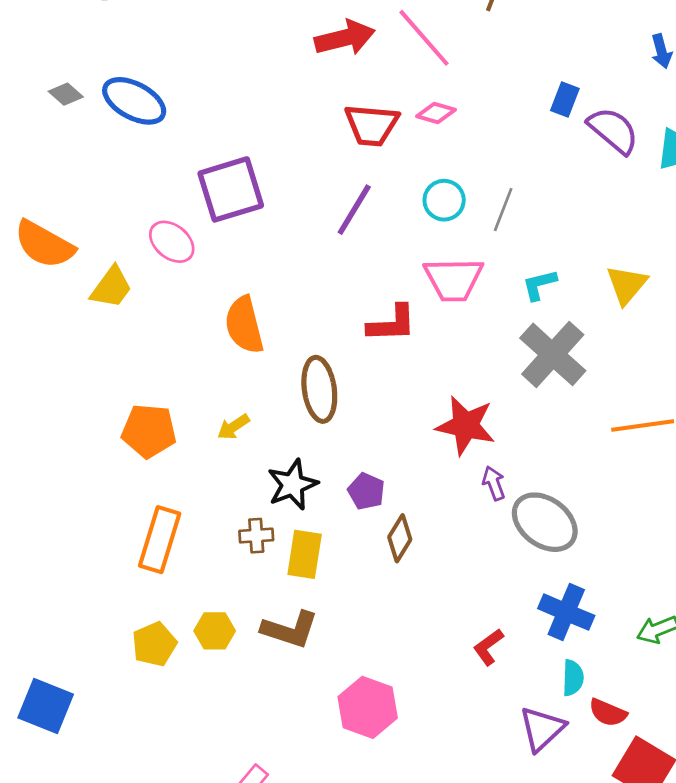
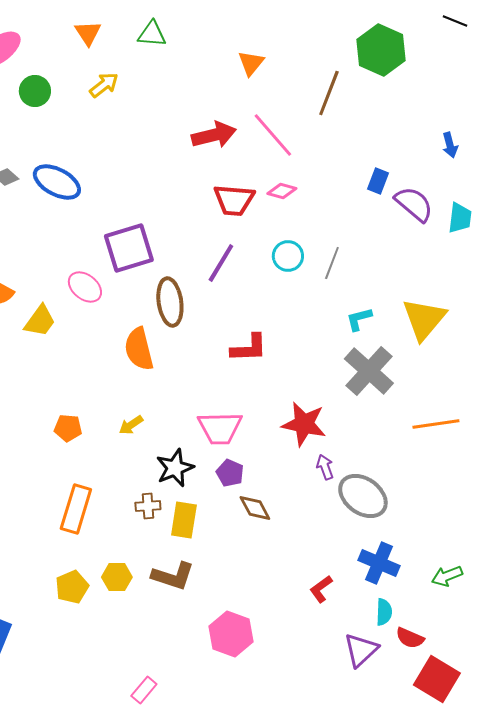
pink trapezoid: (453, 279) -> (220, 428), moved
yellow triangle: (627, 285) -> (424, 319), size x1.4
brown ellipse: (319, 389) -> (170, 302), moved
orange pentagon: (149, 431) -> (68, 428), size x0.7
brown diamond: (400, 538) -> (255, 508), turned -60

